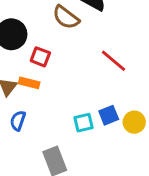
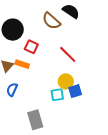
red line: (114, 61) -> (68, 54), moved
yellow circle: (134, 122) -> (66, 81), moved

